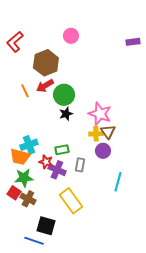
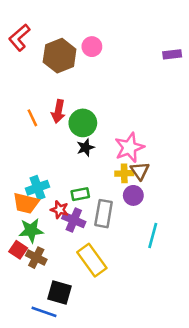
red L-shape: (15, 42) -> (19, 38), moved
brown hexagon: (46, 63) -> (60, 56), moved
red arrow: (45, 86) -> (58, 111), turned -48
pink star: (100, 114) -> (129, 148), turned 30
gray rectangle: (80, 165) -> (104, 214), size x1.5

